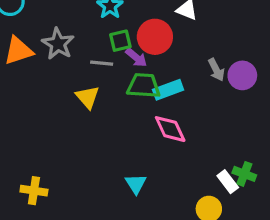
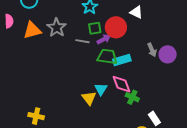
purple arrow: (136, 58) -> (104, 39), turned -72
yellow triangle: (88, 97) -> (89, 98), moved
green cross: (244, 174) -> (132, 97), moved
cyan triangle: (136, 184) -> (101, 89), moved

